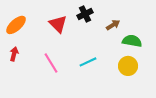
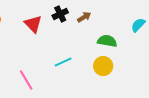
brown arrow: (113, 25) -> (84, 17), moved
pink line: (51, 63) -> (26, 80), moved

